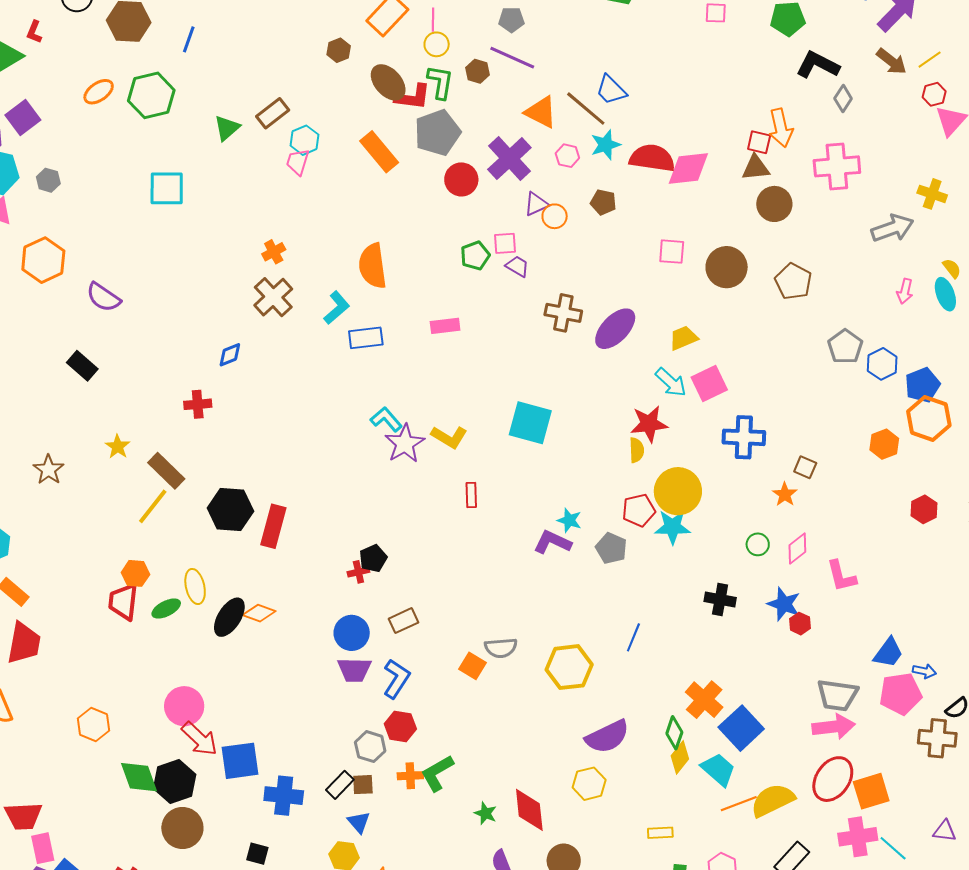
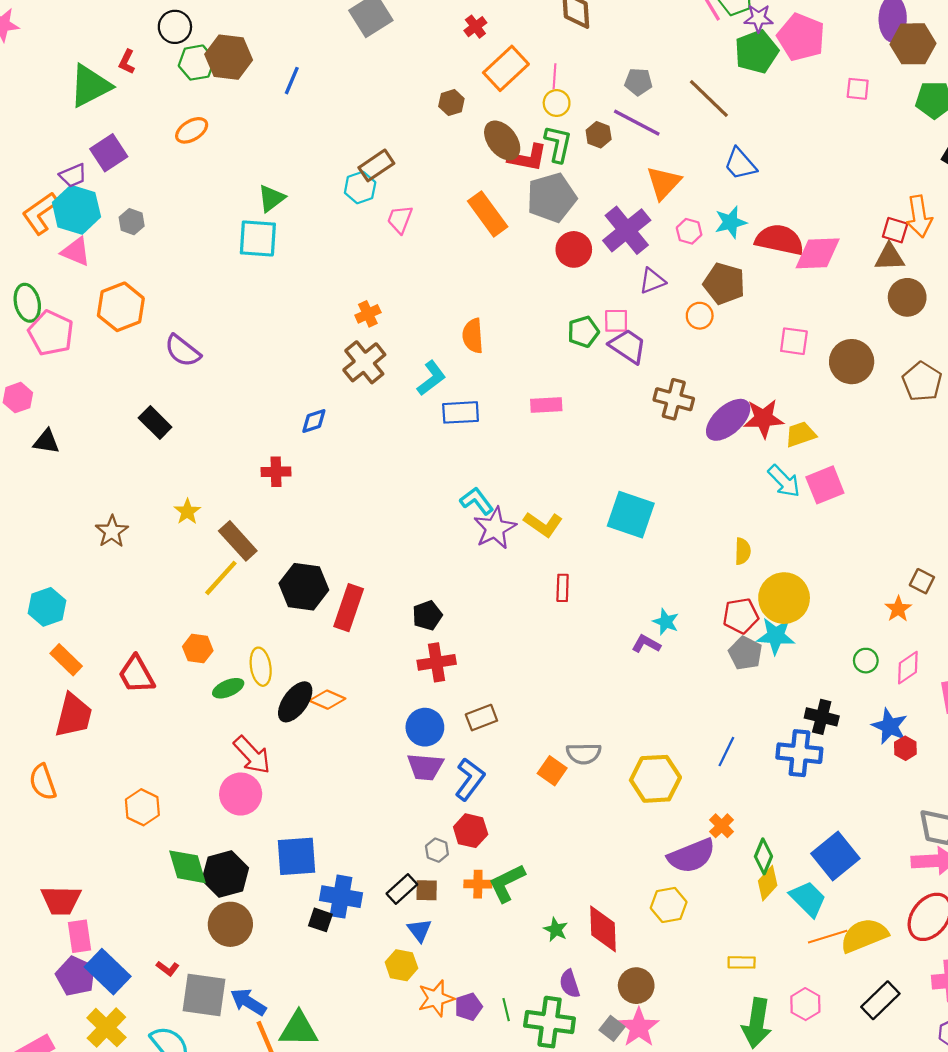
green hexagon: (151, 95) -> (197, 63), moved, size x0.7
brown line: (586, 109) -> (709, 99), moved
orange triangle: (541, 112) -> (664, 183), turned 42
green triangle: (227, 128) -> (271, 198), moved
cyan hexagon: (305, 140) -> (360, 188), moved
brown pentagon: (603, 202) -> (724, 284), size x1.5
orange circle: (555, 216) -> (700, 316), moved
orange semicircle: (373, 266) -> (473, 336), size x0.7
purple trapezoid: (517, 266) -> (628, 346), size x1.5
red star: (649, 424) -> (764, 419), moved
blue cross: (744, 437) -> (799, 753), moved
purple L-shape: (552, 542) -> (646, 644), size x0.7
gray pentagon: (611, 548) -> (745, 653), moved
black pentagon: (373, 558) -> (427, 615), moved
red cross: (358, 572) -> (437, 662), size x1.6
red trapezoid: (123, 602) -> (136, 674), moved, turned -39
orange cross: (704, 700) -> (722, 826), moved, size x0.6
red arrow: (200, 739) -> (252, 755), moved
gray hexagon: (370, 747) -> (437, 850), size x0.7
black square: (257, 854) -> (320, 920), moved

